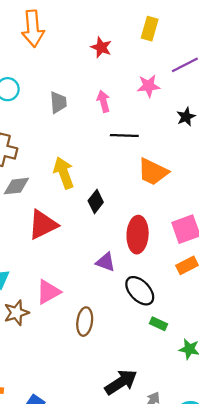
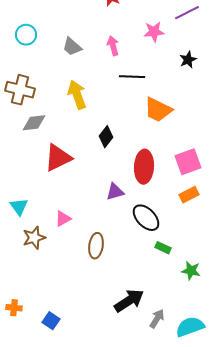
gray trapezoid: (58, 102) -> (72, 47), turned 135
yellow arrow: (64, 173) -> (77, 95), moved
purple triangle: (106, 262) -> (115, 192), turned -36
pink triangle: (48, 292) -> (63, 219), size x0.7

